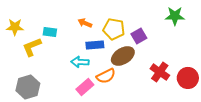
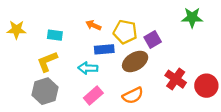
yellow L-shape: (32, 47) -> (47, 61), moved
orange semicircle: (106, 76) -> (133, 96), moved
gray hexagon: (28, 87) -> (45, 91), moved

